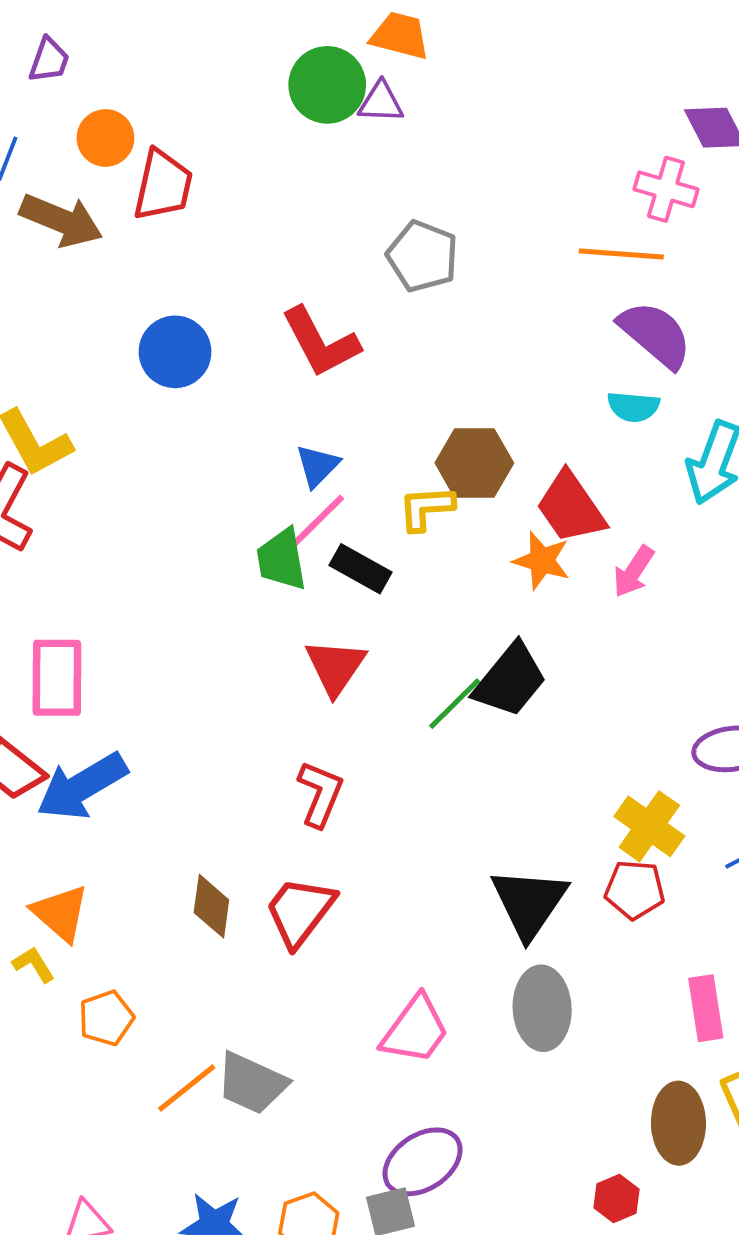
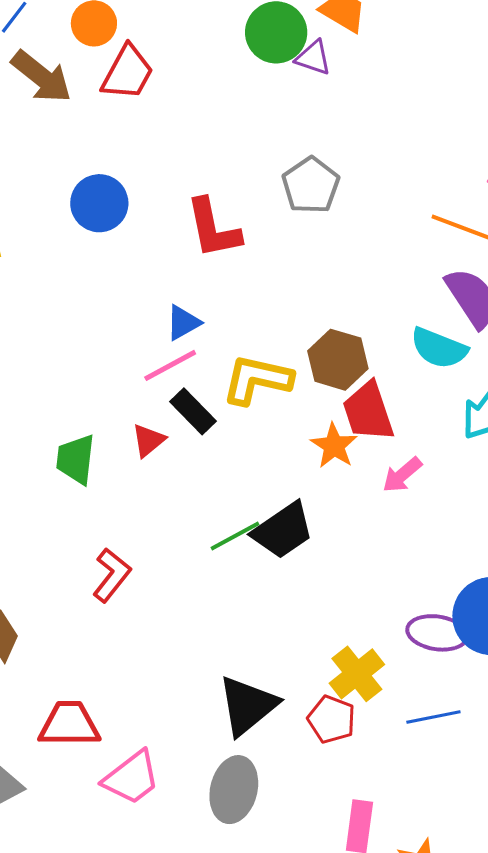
cyan semicircle: (633, 407) -> (439, 348), size x1.4
brown hexagon: (474, 463) -> (338, 360), moved
yellow L-shape: (426, 508) -> (257, 380), size x1.5
green trapezoid: (282, 559) -> (76, 459), moved
red triangle: (335, 667) -> (148, 440), moved, size x0.7
red trapezoid: (300, 911) -> (69, 724), moved, turned 36

